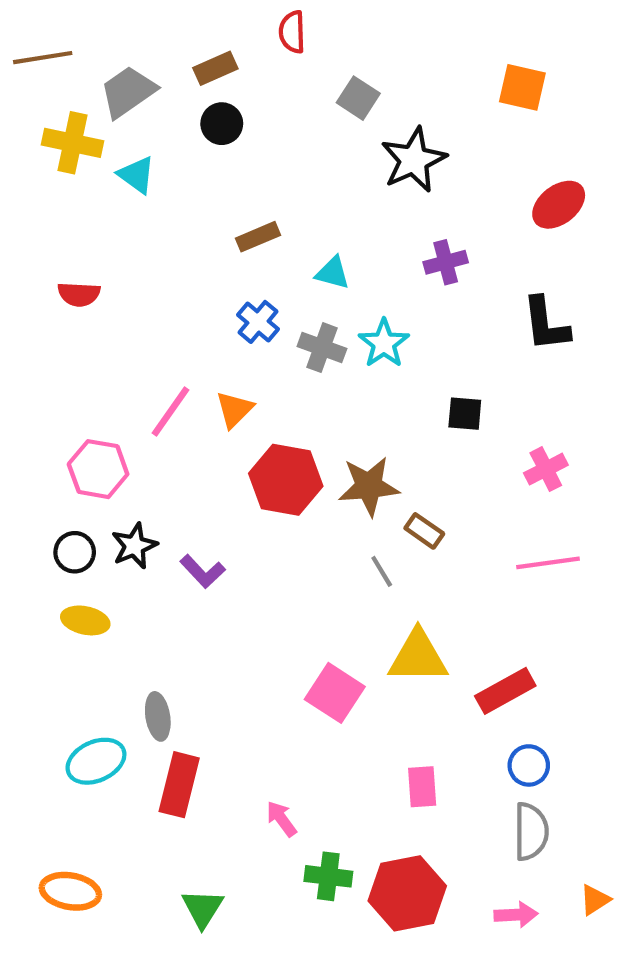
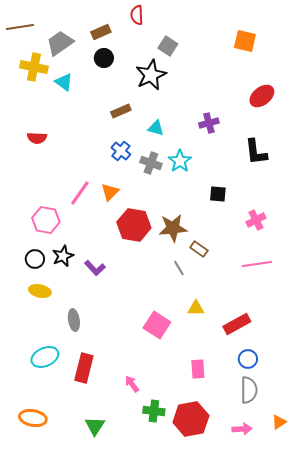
black star: (414, 160) -> (151, 75), moved
yellow triangle: (418, 657) -> (196, 308), size x0.6
gray ellipse: (158, 716) -> (74, 320), moved

